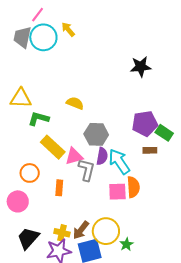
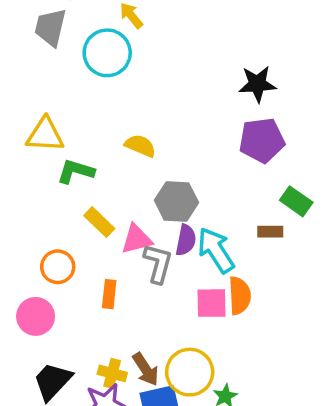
cyan circle: (43, 37) -> (107, 53), moved
purple pentagon: (145, 124) -> (262, 140), moved
yellow rectangle: (53, 147) -> (99, 222), size x0.7
brown arrow: (81, 230) -> (146, 369), turned -72

